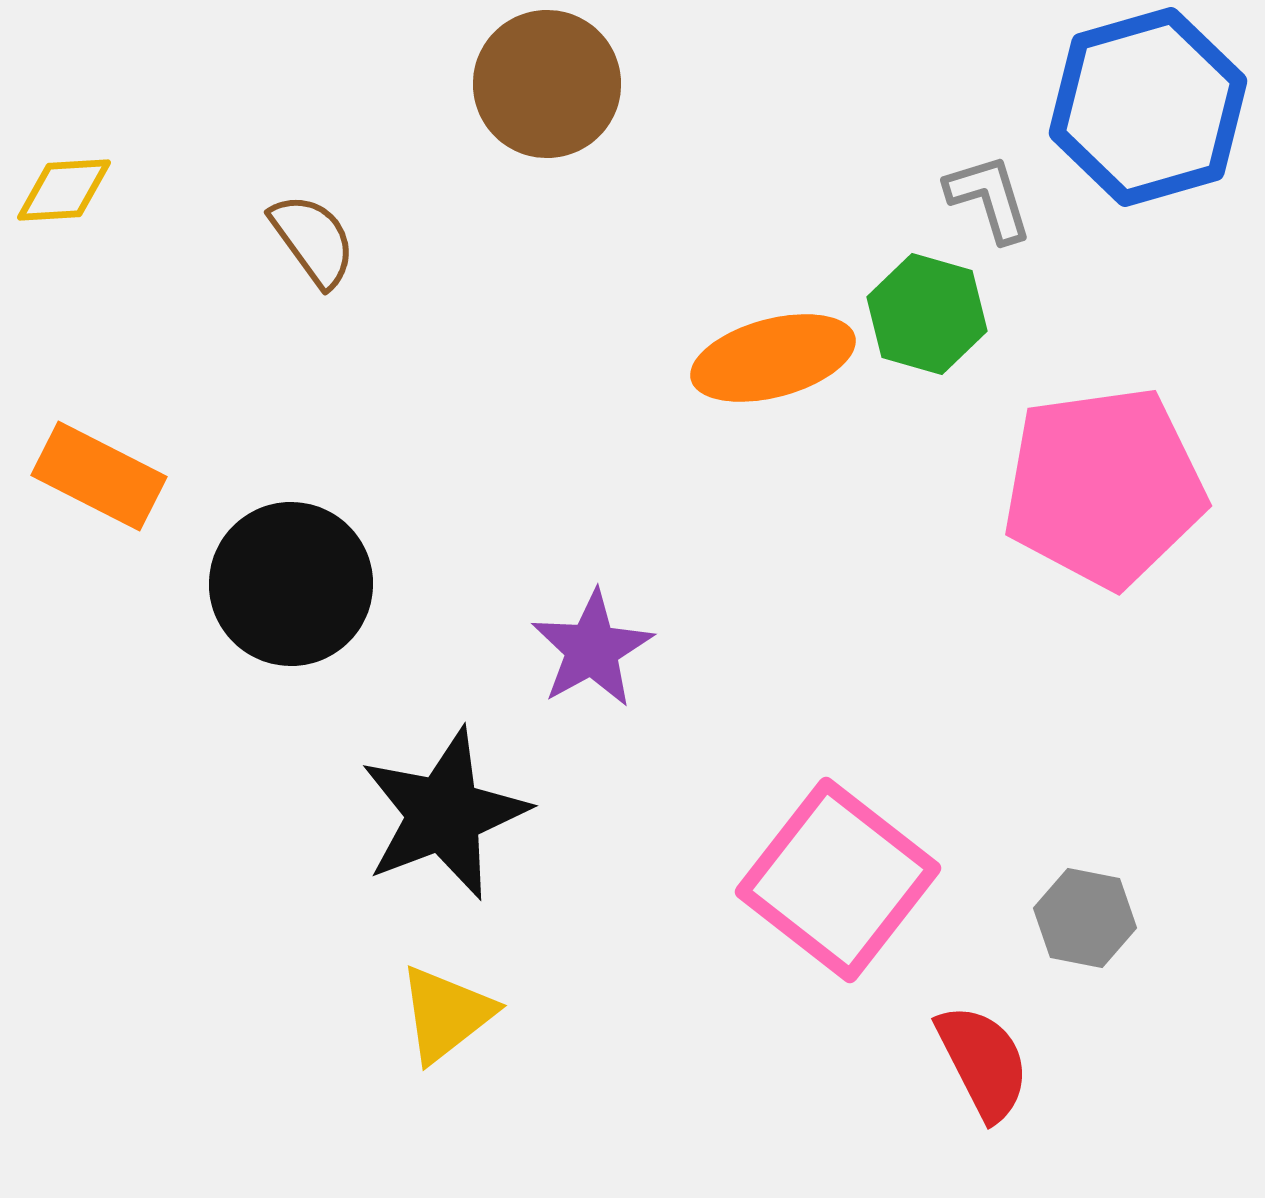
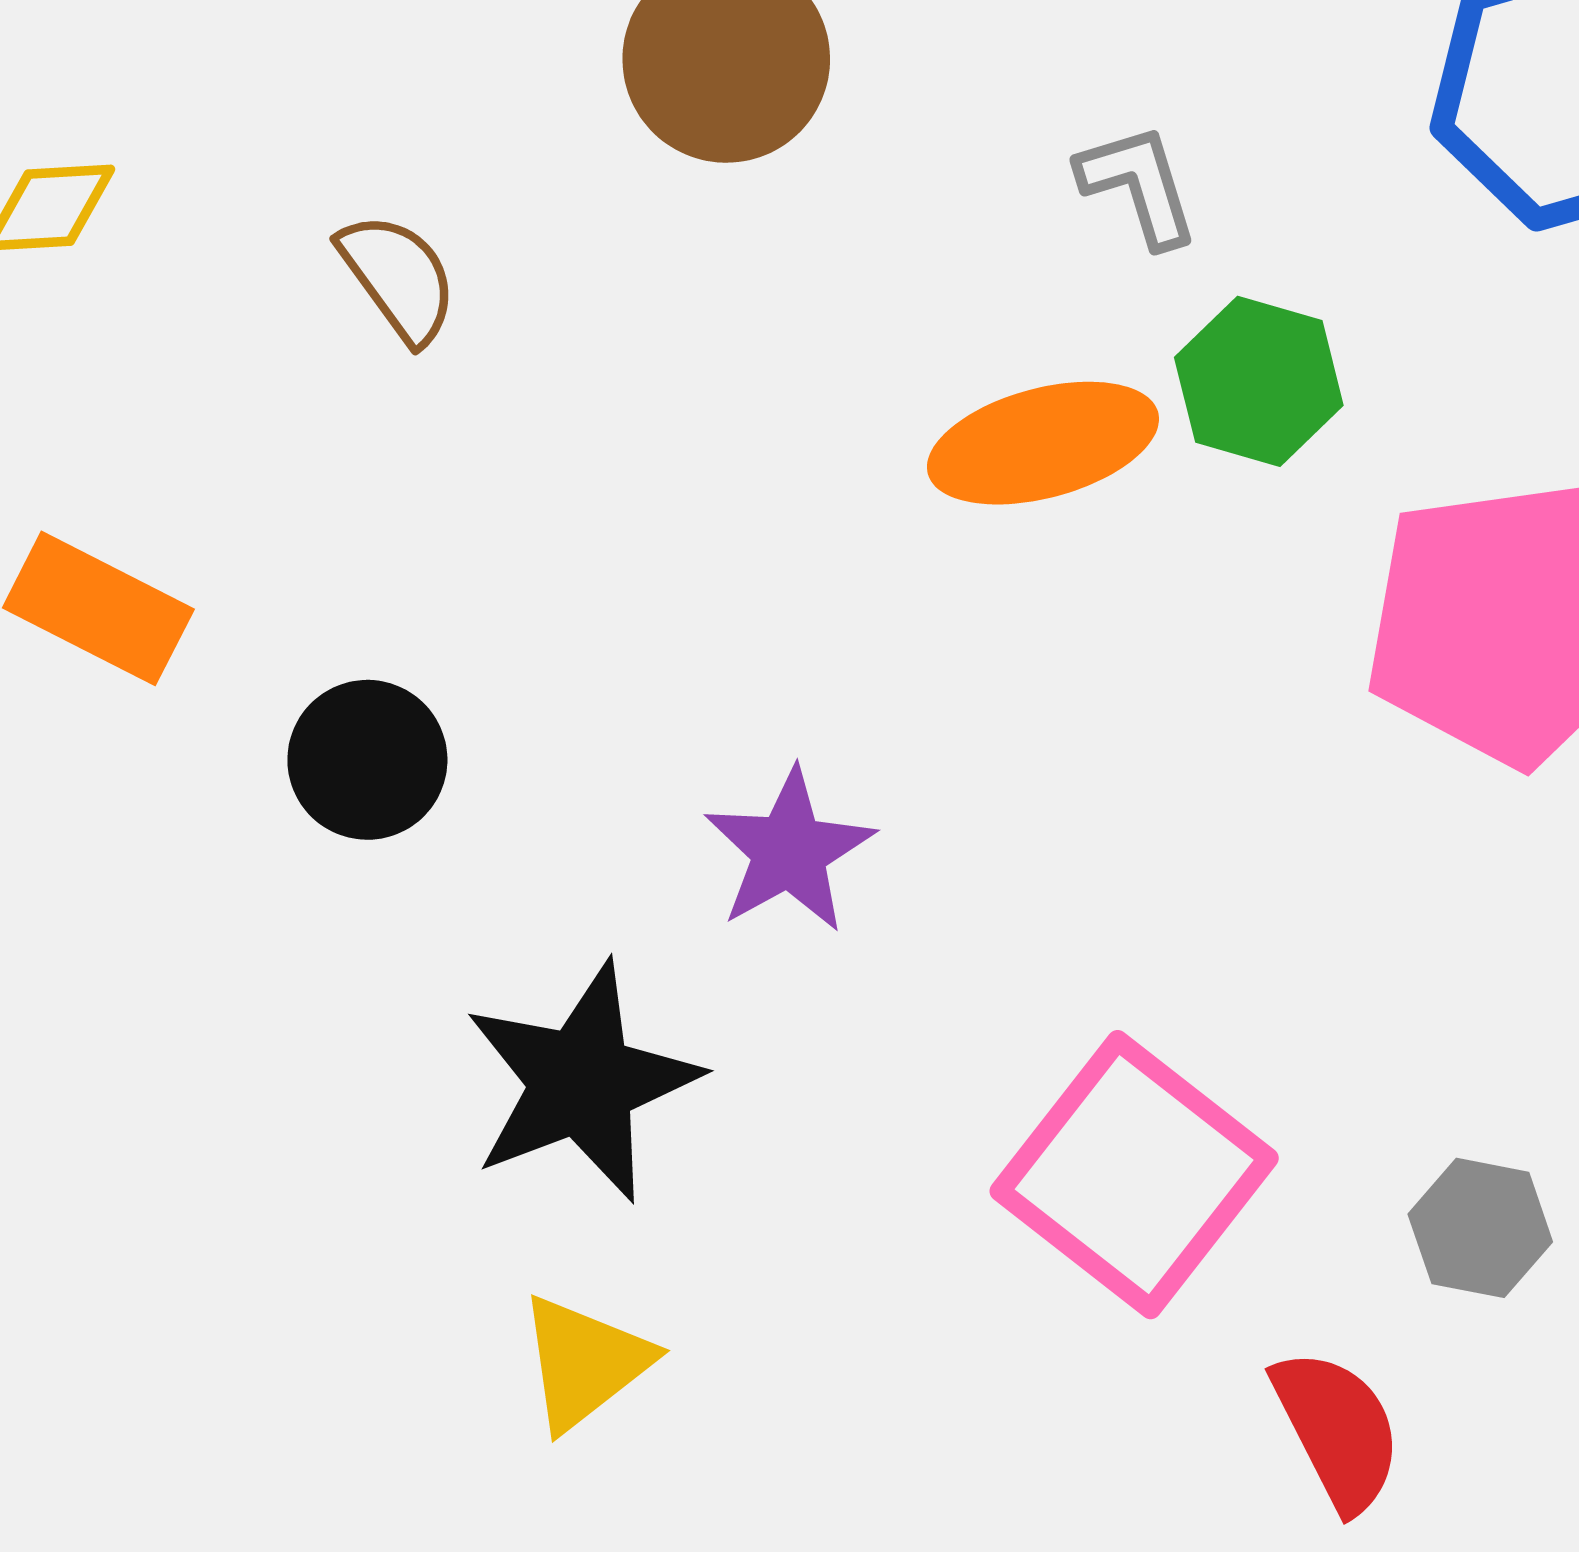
gray L-shape: (989, 198) -> (1138, 185), moved
black circle: (291, 584) -> (367, 760), size x0.7

